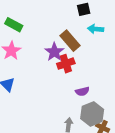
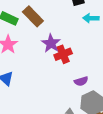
brown rectangle: (70, 41) -> (33, 16), moved

